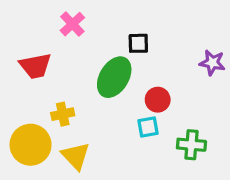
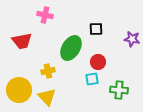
pink cross: (72, 24) -> (45, 15), turned -35
black square: (138, 43) -> (96, 29), moved
yellow cross: (63, 114) -> (48, 71), moved

